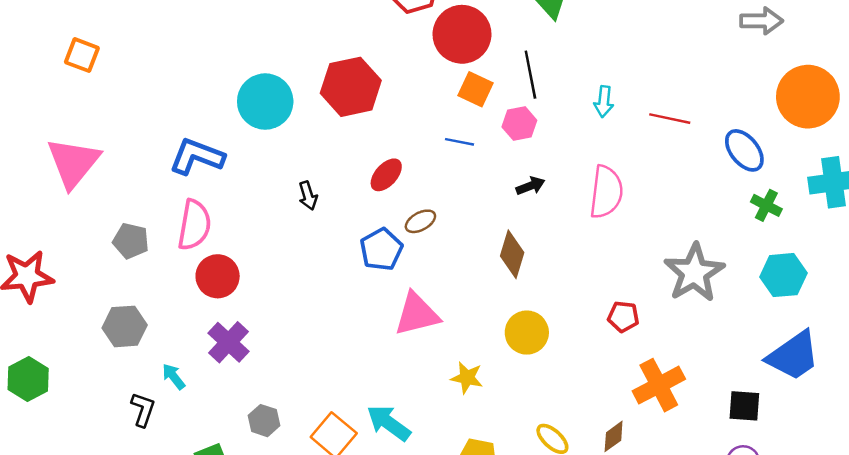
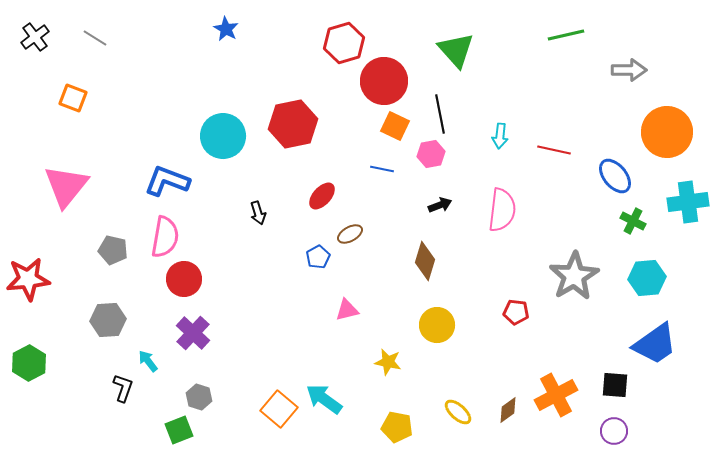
blue pentagon: (381, 249) -> (318, 257), size x0.7
pink triangle: (417, 314) -> (347, 310), size x0.6
orange cross: (659, 385) -> (556, 395), moved
gray hexagon: (264, 421) -> (199, 397), moved

